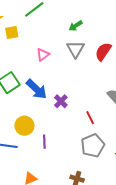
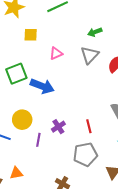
yellow square: (12, 32) -> (31, 35), moved
blue arrow: (37, 89) -> (42, 86), turned -35
purple cross: (61, 101) -> (58, 127), moved

